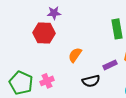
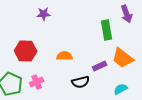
red hexagon: (44, 33) -> (26, 51), moved
orange semicircle: (75, 55) -> (65, 56), turned 56

